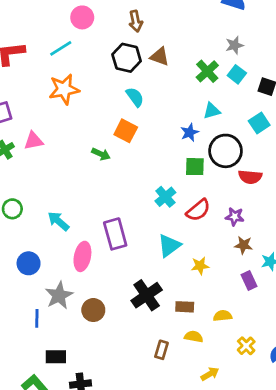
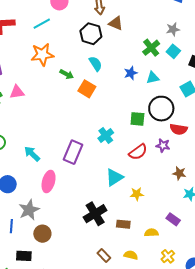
brown triangle: (160, 56) -> (116, 23), moved
blue star: (190, 132) -> (131, 73), moved
green arrow: (101, 154) -> (67, 74), moved
cyan cross: (165, 197) -> (106, 135), moved
purple star: (235, 217) -> (163, 146), moved
purple rectangle: (115, 234) -> (73, 152), moved, turned 35
brown star: (244, 245) -> (179, 173), moved
purple rectangle: (249, 281) -> (173, 219), moved, turned -32
brown circle: (93, 310) -> (42, 234), moved
yellow semicircle: (194, 337) -> (131, 255), moved
brown rectangle: (161, 350) -> (104, 256), turned -64

